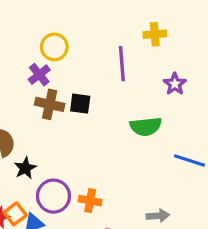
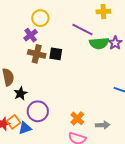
purple line: (122, 64) -> (82, 29), turned -60
green semicircle: (146, 126) -> (99, 43), moved
orange cross: (90, 201) -> (77, 118), moved, turned 32

